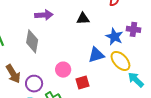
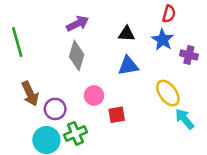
purple arrow: (44, 15) -> (78, 24), turned -30
blue star: (114, 37) -> (163, 40), moved
gray diamond: (32, 41) -> (77, 56), moved
blue triangle: (96, 55) -> (128, 66), moved

